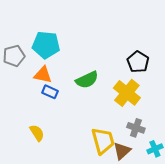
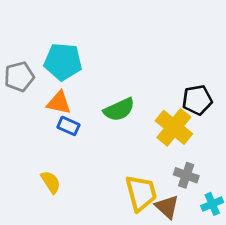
black pentagon: (138, 62) -> (197, 100), moved, turned 30
brown triangle: (122, 151) -> (167, 207), turned -36

